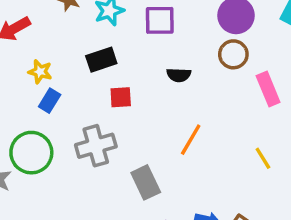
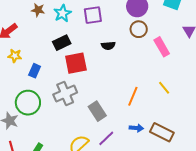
yellow star: (40, 72) -> (15, 56), moved
red square: (121, 97) -> (76, 63), size x1.6
orange line: (191, 140) -> (133, 96), moved

